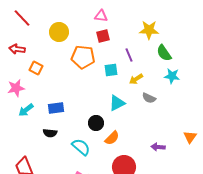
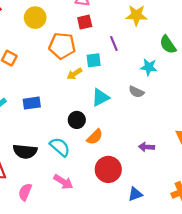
green semicircle: (164, 53) -> (168, 45), moved
cyan star: (172, 76) -> (149, 67), moved
yellow arrow: (136, 79) -> (75, 74), moved
black semicircle: (50, 133) -> (25, 151), moved, size x1.5

